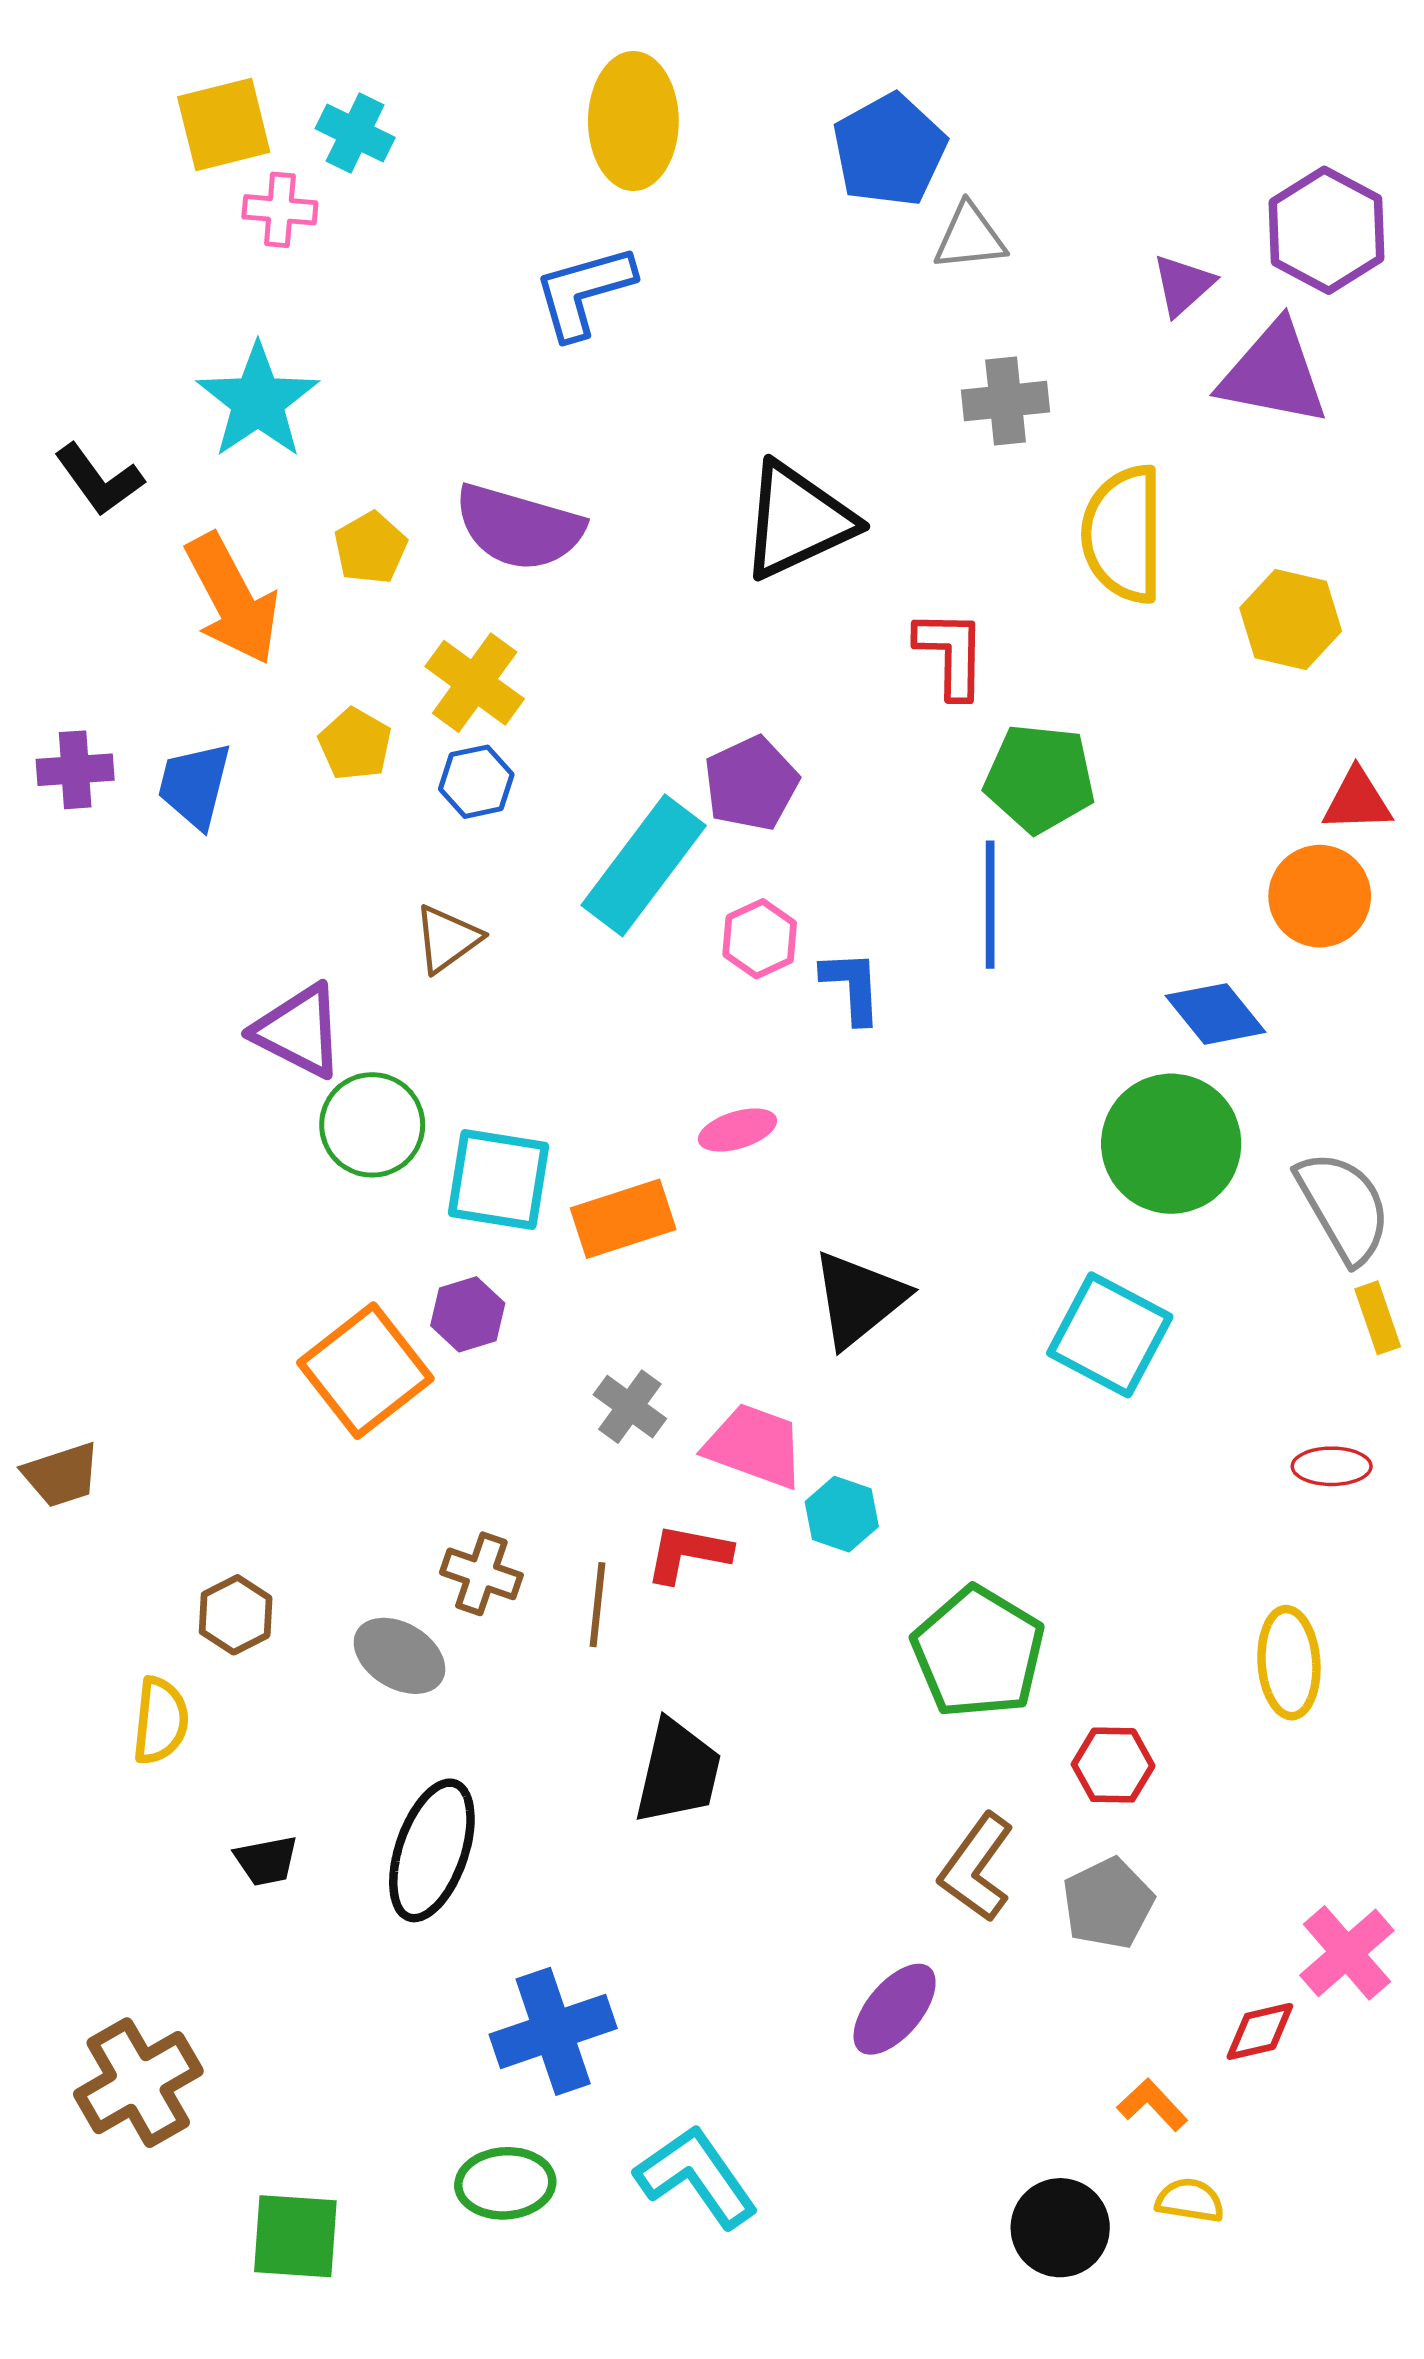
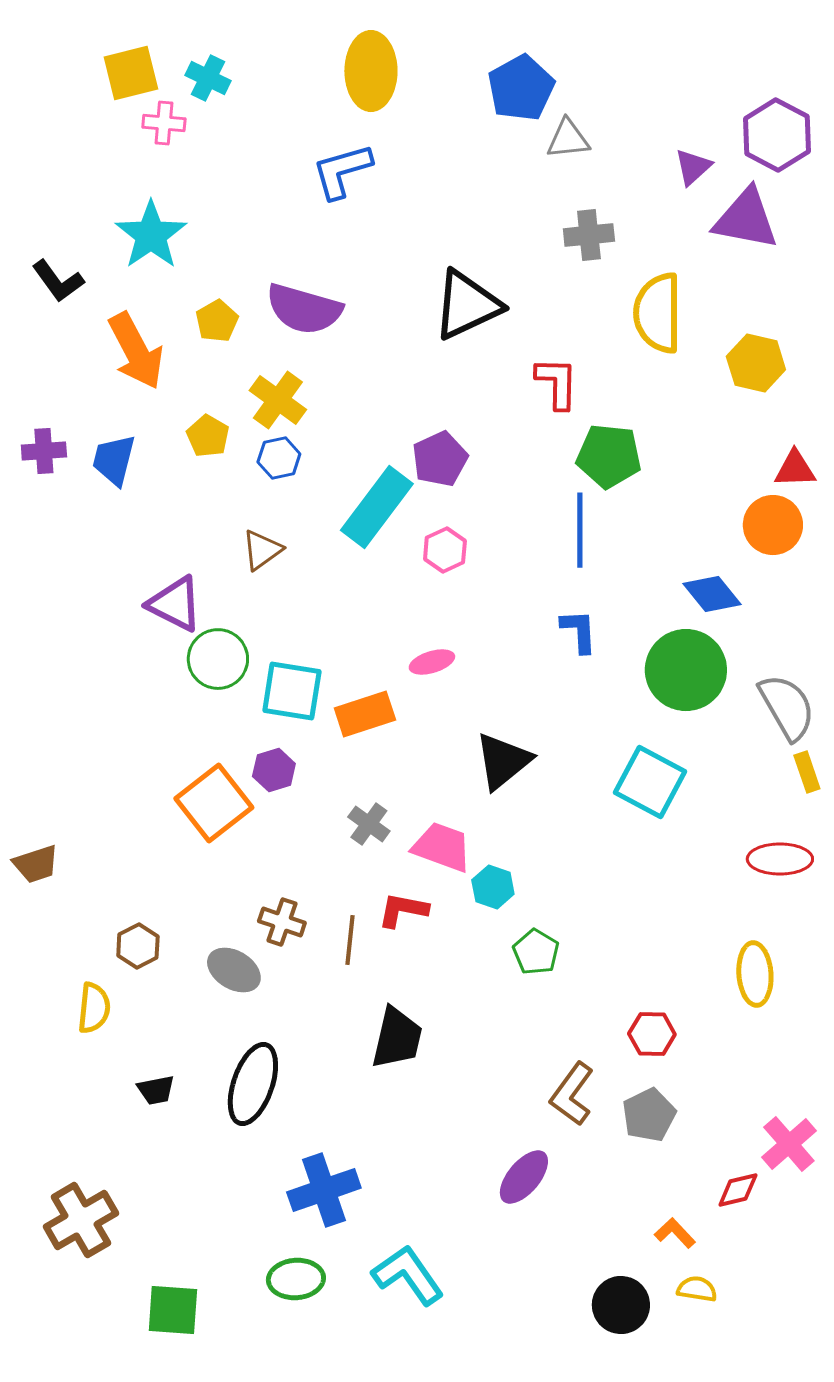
blue L-shape: (852, 987) -> (579, 631), moved
red ellipse: (1332, 1466) -> (780, 859), size x1.4
green pentagon: (978, 1652) -> (536, 952), moved, size x0.6

